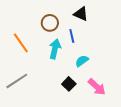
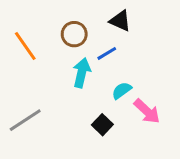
blue line: (72, 36) -> (107, 53), turned 72
orange line: (21, 43) -> (25, 46), moved
pink arrow: (97, 87) -> (147, 111), moved

